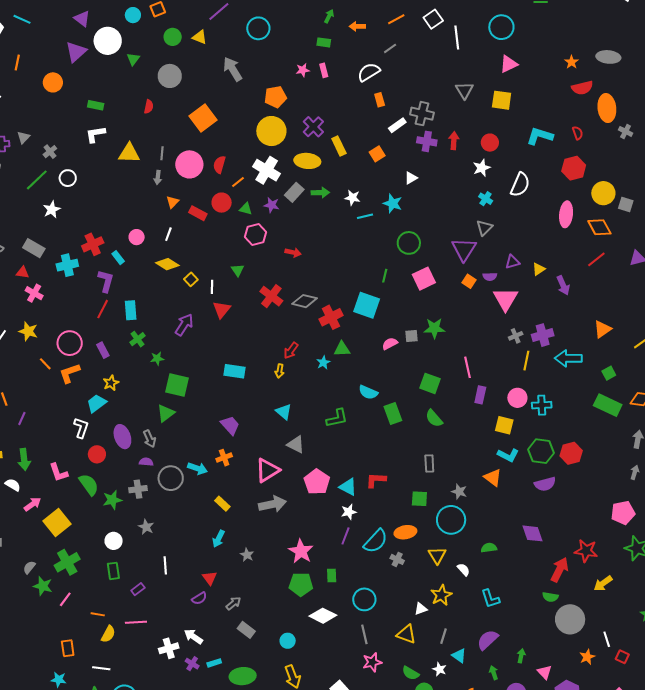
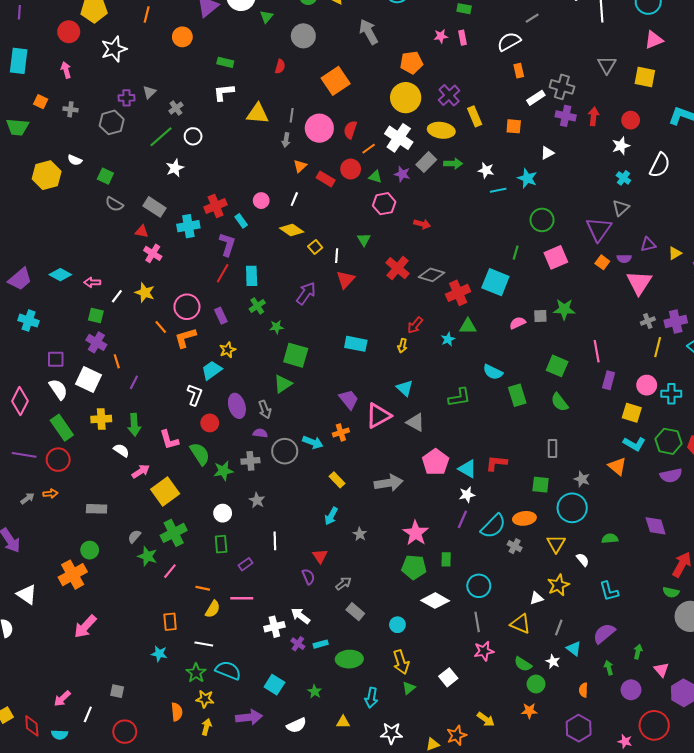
orange square: (377, 154) -> (514, 126), turned 35
pink triangle: (267, 470) -> (378, 416), moved
purple semicircle: (199, 598) -> (308, 577), turned -84

